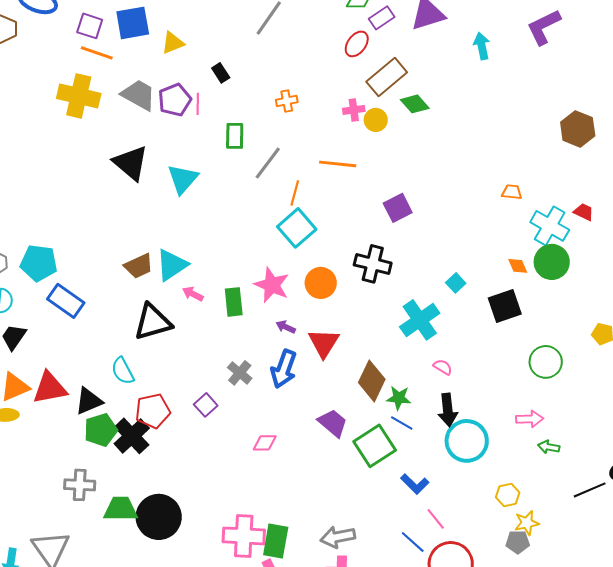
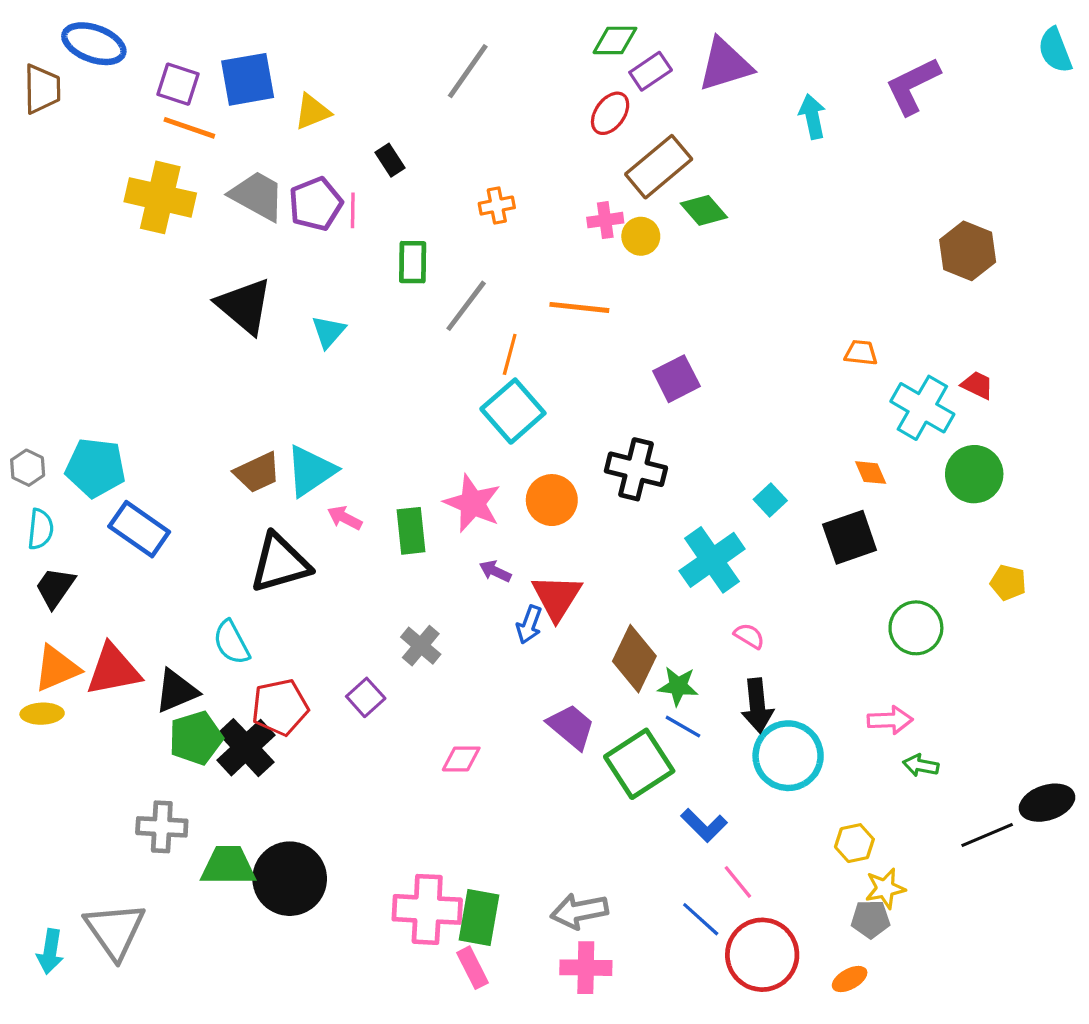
cyan triangle: (183, 179) -> (329, 332), size x0.7
green circle: (552, 262) -> (974, 474), moved
blue arrow: (284, 369) -> (529, 625), moved, size x0.6

